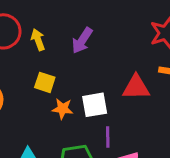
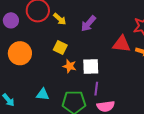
yellow arrow: (38, 40) -> (60, 19), turned 144
red triangle: (136, 87) -> (122, 44), moved

